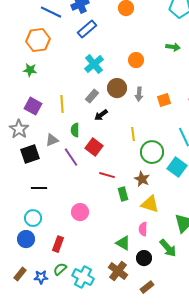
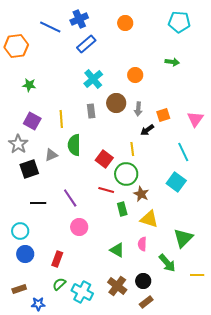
orange hexagon: (38, 40) -> (16, 46), moved
gray rectangle: (92, 96) -> (91, 111), turned -48
black arrow: (101, 115) -> (147, 130), moved
green semicircle: (75, 130) -> (74, 145), size x1.5
red square: (94, 147) -> (104, 159), moved
green circle: (152, 152) -> (126, 174), moved
purple line: (71, 157) -> (70, 198), moved
cyan circle: (33, 218) -> (20, 231), moved
green triangle: (123, 243) -> (117, 250), moved
black circle: (144, 258) -> (143, 281), moved
brown rectangle: (20, 274) -> (19, 289), turned 32
blue star: (41, 277) -> (38, 304), moved

